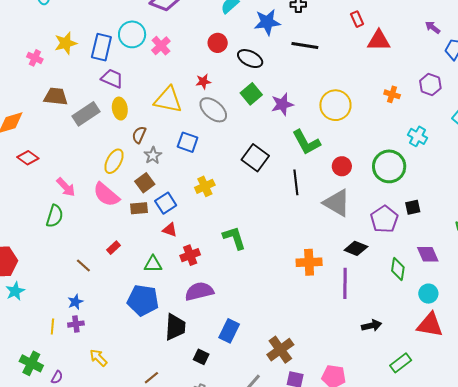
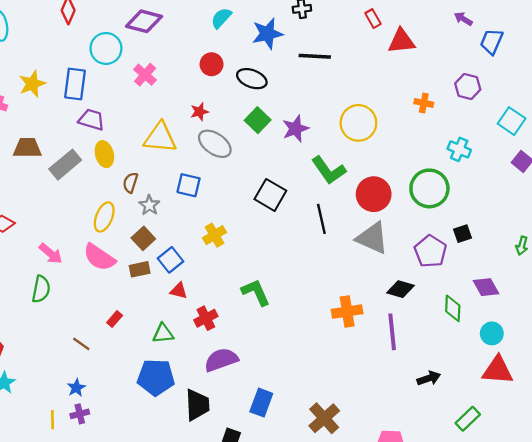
cyan circle: (132, 34) -> (106, 48), moved
red circle: (342, 166) -> (374, 194), size x1.5

